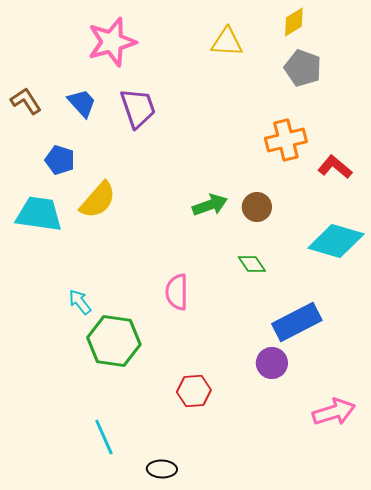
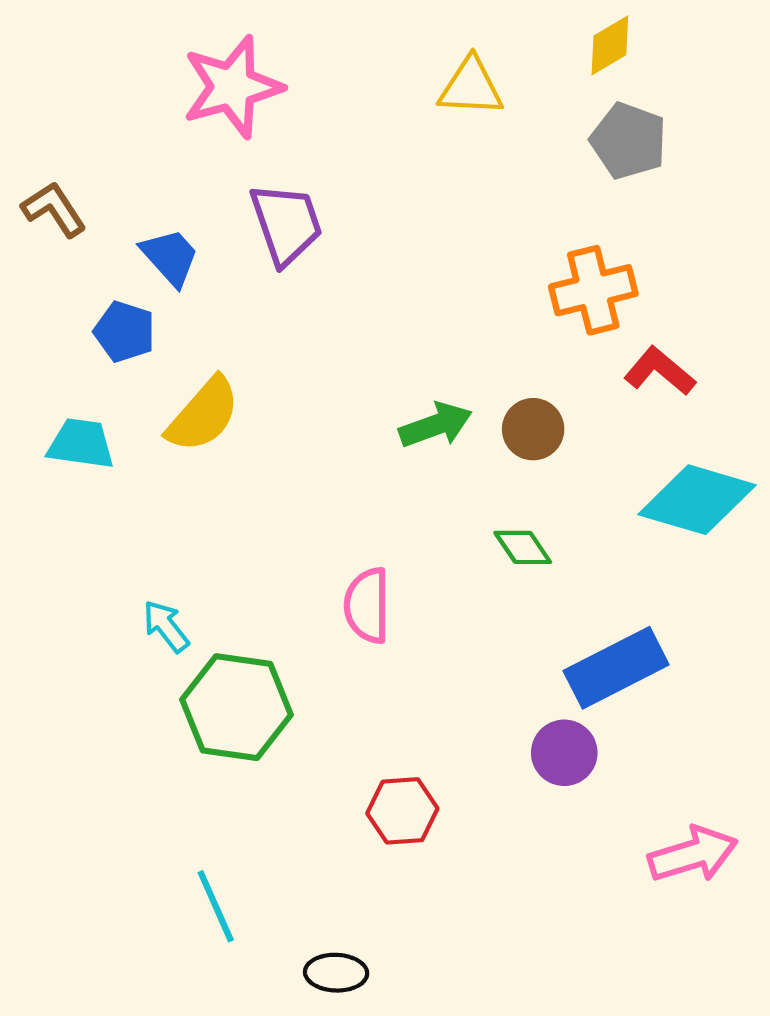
blue trapezoid: (82, 103) -> (170, 257), moved
red L-shape: (335, 167) -> (660, 371), moved
cyan trapezoid: (39, 214) -> (81, 444), size x0.7

